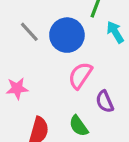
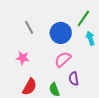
gray line: (29, 32) -> (29, 27), moved

